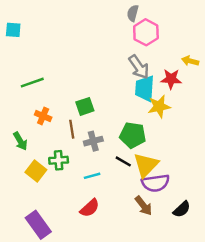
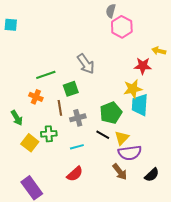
gray arrow: (139, 67) -> (86, 64), moved
green line: (32, 83) -> (46, 75), moved
cyan trapezoid: (145, 88) -> (140, 105), moved
green pentagon: (133, 135) -> (111, 113), turned -30
yellow triangle: (146, 165) -> (122, 138), size x0.7

